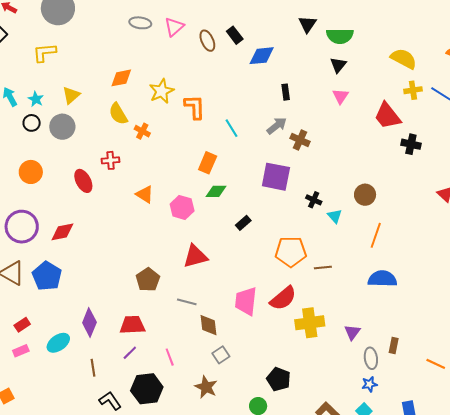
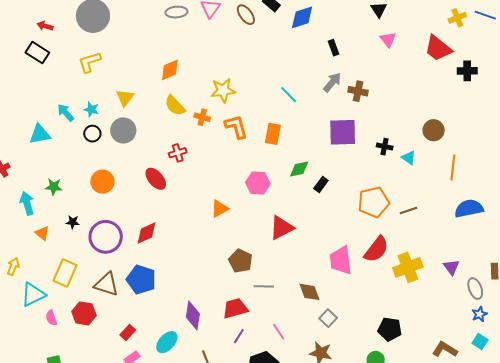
yellow star: (161, 91) -> (223, 90), moved, turned 30
orange L-shape: (195, 107) -> (236, 127), moved
green diamond: (216, 191) -> (299, 169), moved
orange triangle: (145, 194) -> (220, 209), moved, turned -48
gray line: (187, 302) -> (264, 286), moved

